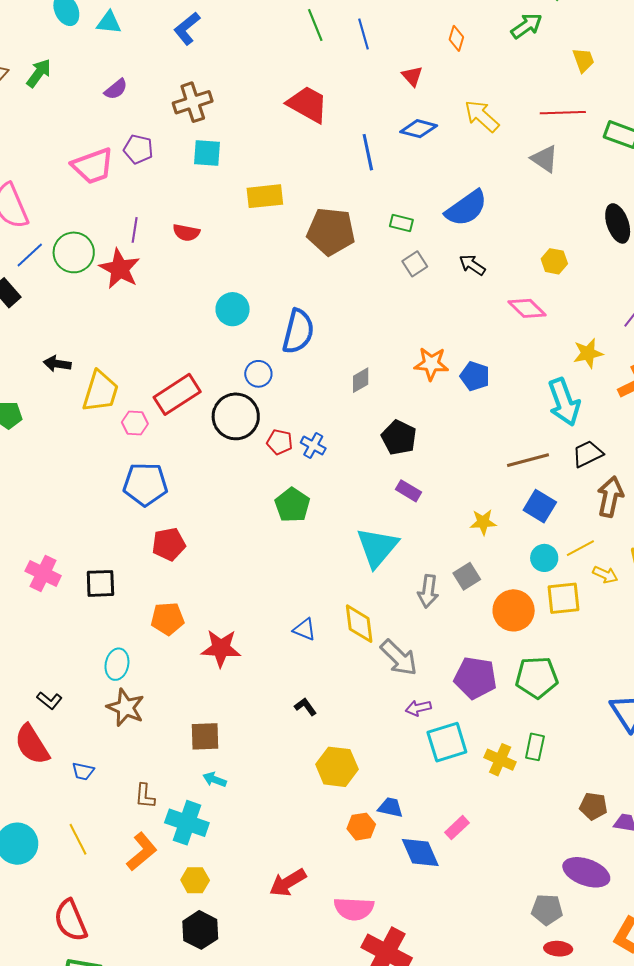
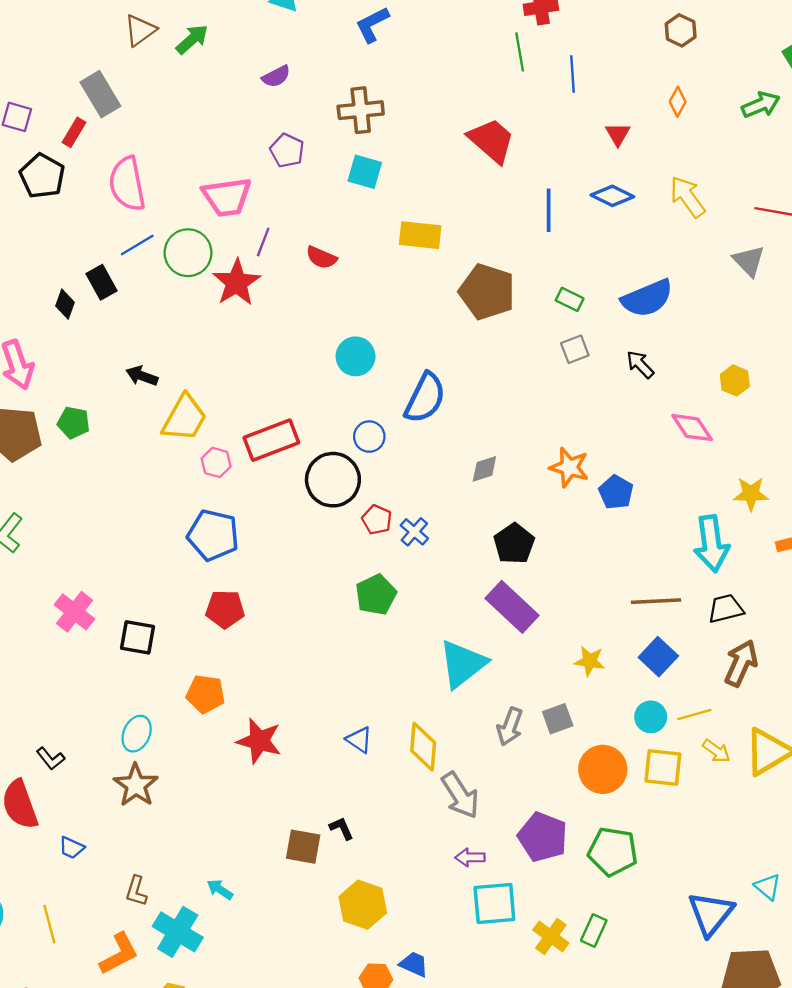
pink trapezoid: (93, 166) -> (227, 197), moved
purple rectangle: (408, 491) -> (512, 607), size x1.8
brown square: (205, 736) -> (303, 847), moved

